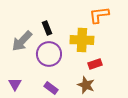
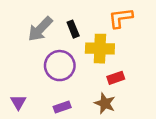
black rectangle: (47, 28) -> (73, 29), moved
gray arrow: (22, 41) -> (40, 29), moved
purple rectangle: (51, 88) -> (62, 107), turned -56

